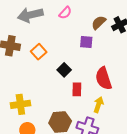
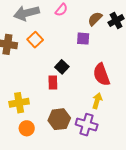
orange square: (39, 52) -> (35, 40), moved
red rectangle: (77, 89) -> (53, 83), moved

